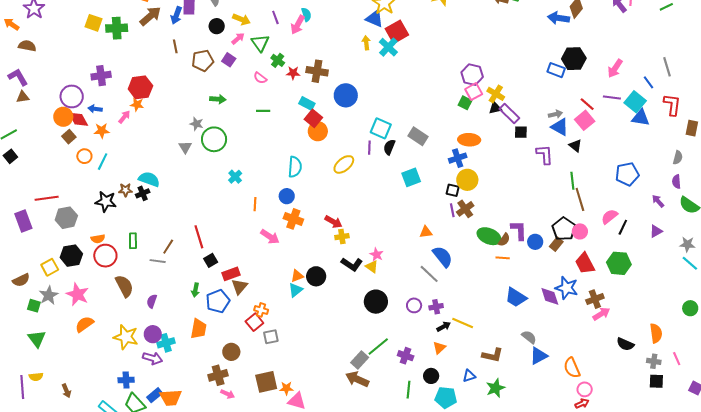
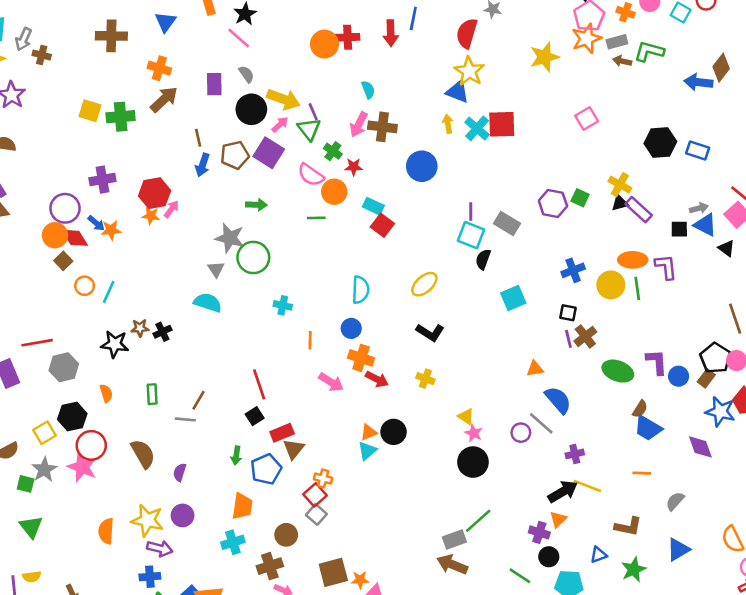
blue arrow: (176, 15) -> (203, 165), moved
purple line: (275, 17) -> (313, 112), moved
yellow arrow: (241, 19) -> (283, 99), size x1.4
pink arrow: (298, 25) -> (359, 124), moved
black circle: (217, 26) -> (251, 109), size x1.5
red square: (397, 32) -> (502, 124), moved, turned 30
black hexagon: (574, 59) -> (660, 143), moved
purple square: (229, 60) -> (269, 153), size x1.6
brown cross: (317, 71) -> (382, 127), moved
purple hexagon: (472, 75) -> (553, 203), moved
pink semicircle: (260, 78) -> (311, 175), size x1.5
pink square: (474, 92) -> (587, 119), moved
blue circle: (346, 95) -> (422, 166), moved
blue arrow: (95, 109) -> (96, 223), turned -144
pink arrow: (124, 117) -> (171, 209), moved
gray star: (197, 124) -> (230, 238), size x1.6
orange star: (102, 131) -> (111, 230), moved
orange circle: (318, 131) -> (334, 192), moved
black square: (521, 132) -> (679, 229), moved
gray rectangle: (418, 136) -> (507, 224), moved
orange ellipse: (469, 140) -> (633, 260), moved
purple line: (369, 148) -> (471, 212), moved
purple L-shape: (545, 154) -> (666, 267), moved
cyan cross: (235, 177) -> (283, 305), turned -32
cyan semicircle: (149, 179) -> (208, 302), moved
yellow circle: (467, 180) -> (611, 285), moved
green line: (572, 181) -> (637, 288), moved
red arrow: (334, 222) -> (377, 379), moved
red line: (199, 237) -> (259, 384), moved
yellow cross: (342, 237) -> (425, 379), turned 32
orange semicircle: (98, 239) -> (106, 393), turned -96
brown semicircle: (504, 240) -> (640, 409), moved
pink star: (376, 255) -> (474, 433), moved
red circle: (105, 256) -> (91, 445), moved
orange line: (503, 258) -> (642, 473), moved
black L-shape: (352, 264) -> (430, 332), moved
blue star: (567, 288) -> (720, 412), moved
blue trapezoid: (516, 297) -> (648, 428), moved
purple circle: (414, 305) -> (521, 433), moved
purple cross: (436, 307) -> (575, 454), moved
orange semicircle: (84, 324) -> (106, 531), moved, turned -48
black arrow: (444, 327) -> (563, 492), size x1.6
gray square: (271, 337) -> (316, 514), moved, turned -35
gray semicircle: (529, 337) -> (675, 501), turned -84
cyan cross: (166, 343) -> (233, 542), moved
purple cross: (406, 356) -> (539, 532), moved
blue triangle: (539, 356) -> (678, 549), moved
purple arrow: (152, 358) -> (160, 548), moved
gray rectangle: (360, 360) -> (454, 539), turned 30
green line: (409, 390) -> (520, 576), turned -60

